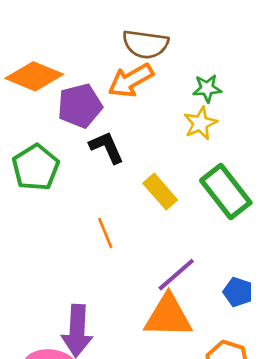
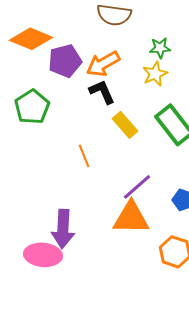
orange arrow: (131, 80) -> (103, 64), moved
black L-shape: (107, 147) -> (102, 92), moved

